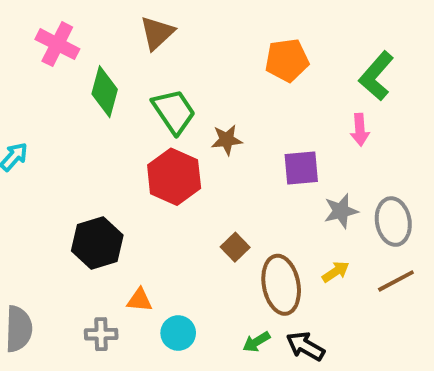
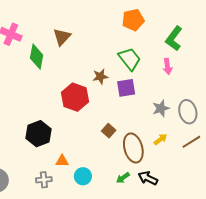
brown triangle: (157, 33) -> (62, 37), moved
orange pentagon: (287, 60) -> (133, 20), moved
green trapezoid: (174, 111) -> (130, 59), moved
purple square: (301, 168) -> (126, 88), moved

